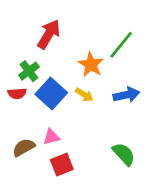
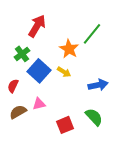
red semicircle: (17, 93) -> (13, 86), moved, turned 120
blue arrow: (126, 95) -> (98, 85), moved
red square: (62, 165) -> (65, 125), moved

